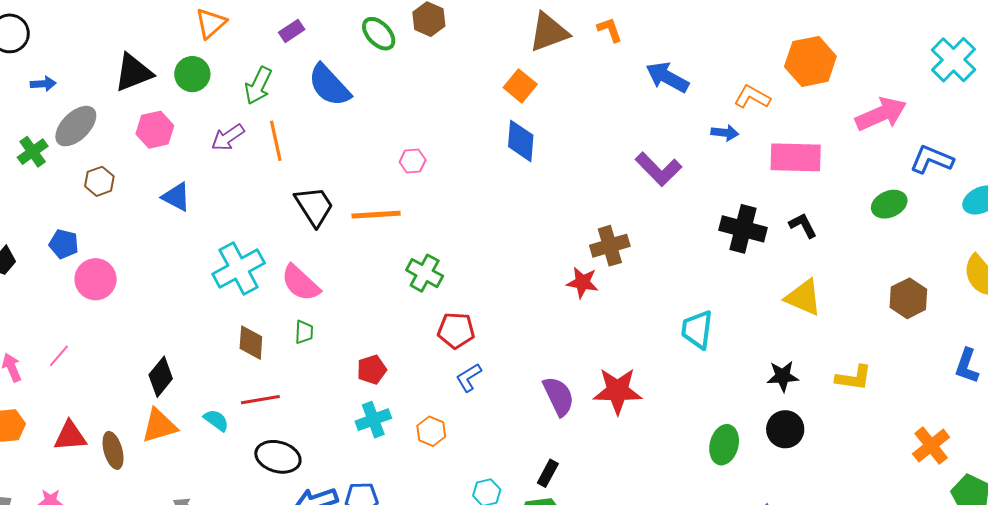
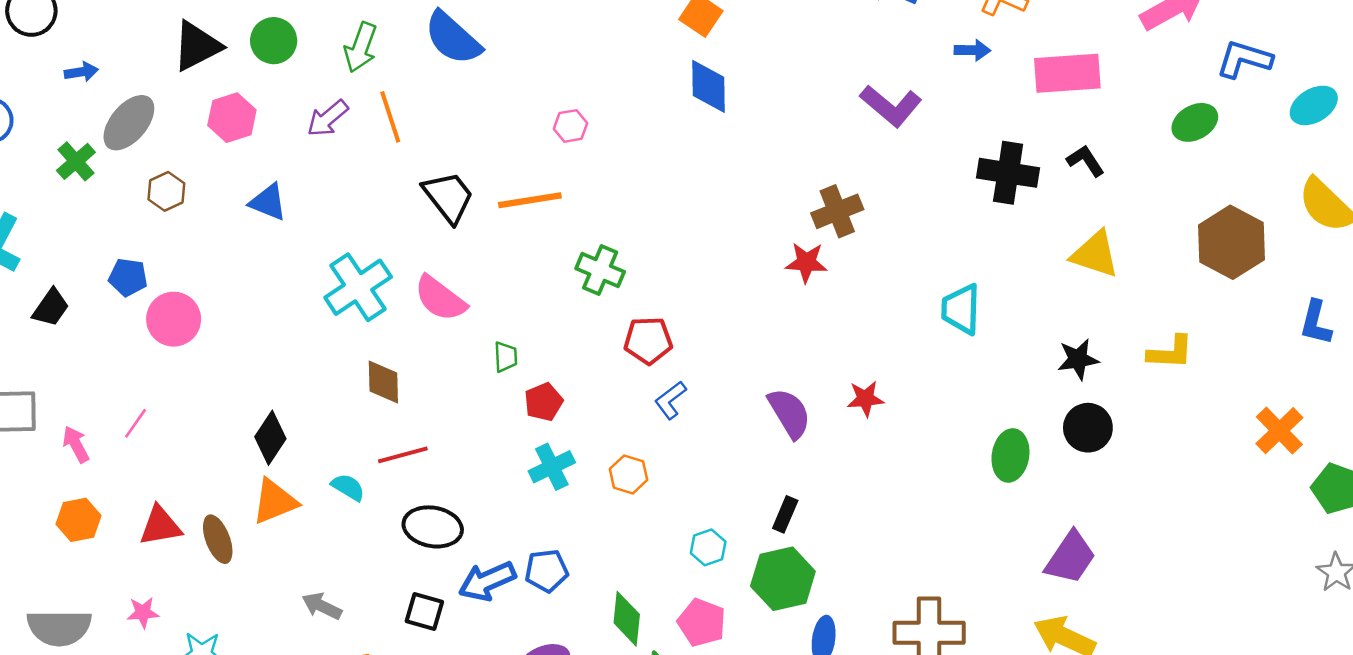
brown hexagon: (908, 298) -> (1231, 242), size x1.4
green trapezoid: (304, 332) -> (506, 357), moved
red star: (618, 391) -> (865, 399), size x0.6

